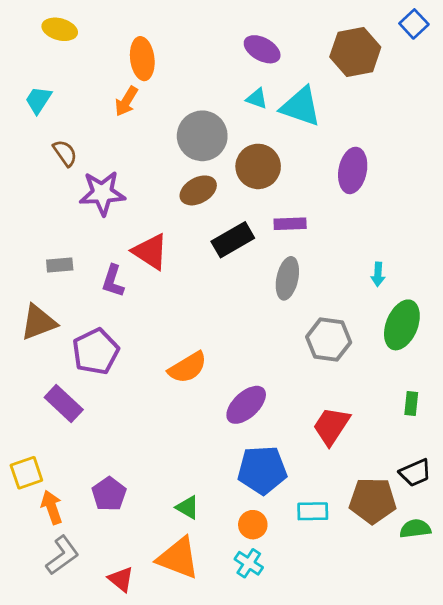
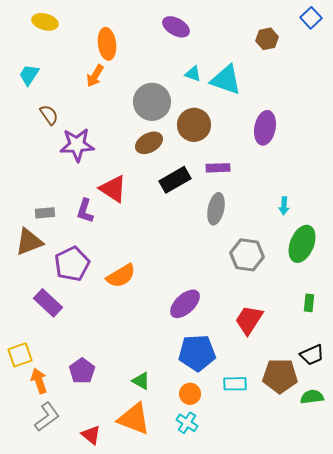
purple ellipse: (262, 49) -> (176, 27), moved
brown hexagon: (355, 52) -> (267, 39), size x0.6
gray rectangle: (60, 265) -> (45, 213), moved
orange semicircle: (188, 368) -> (121, 276), moved

